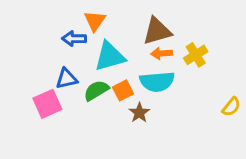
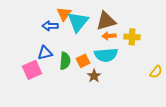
yellow cross: (196, 55) -> (132, 37), turned 35
cyan triangle: (110, 56) -> (78, 22), moved, turned -35
green semicircle: (96, 90) -> (65, 61), turned 126

